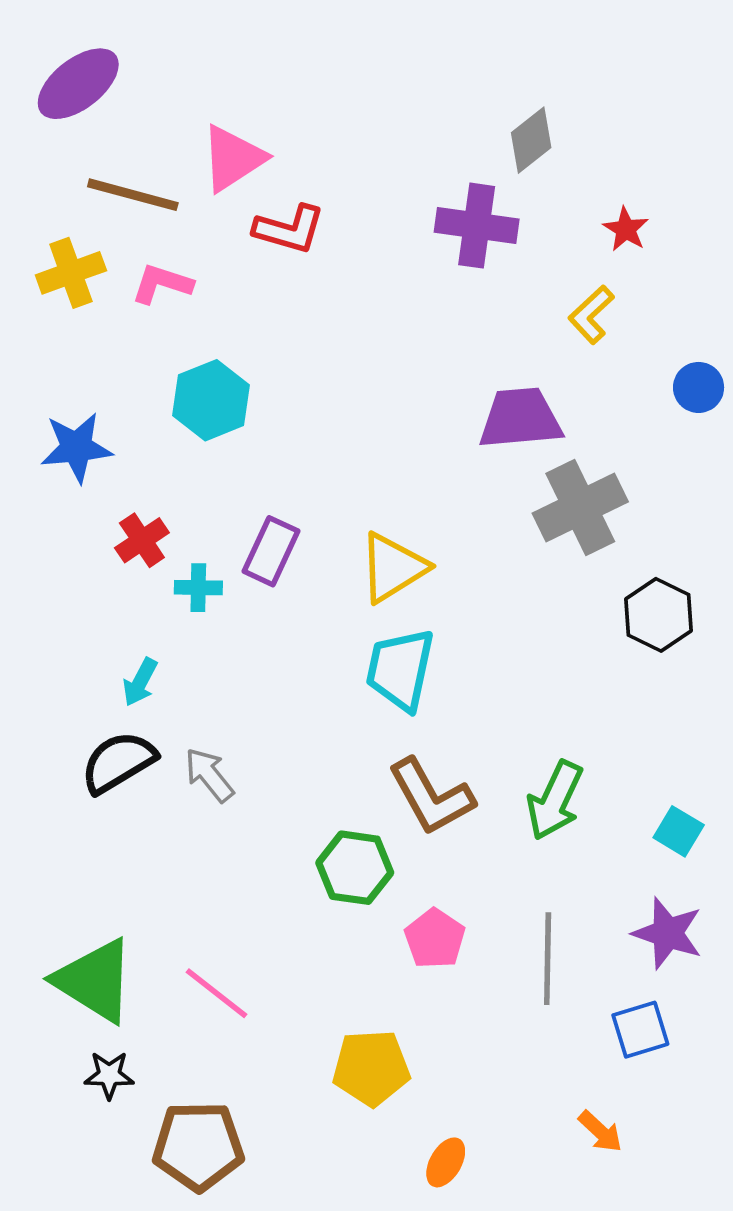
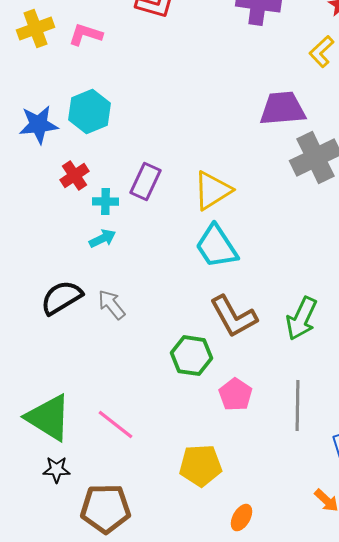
cyan hexagon: (211, 400) -> (90, 112), moved
cyan trapezoid: (400, 669) -> (216, 247), turned -45
cyan arrow: (140, 682) -> (102, 239), moved, turned -144

